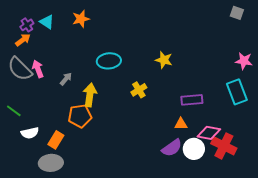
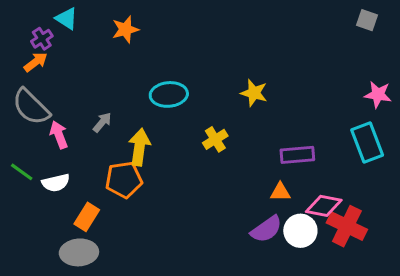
cyan triangle: (47, 22) -> (67, 19), moved
pink arrow: (38, 69) -> (59, 135), moved
white semicircle: (30, 133) -> (56, 183), moved

